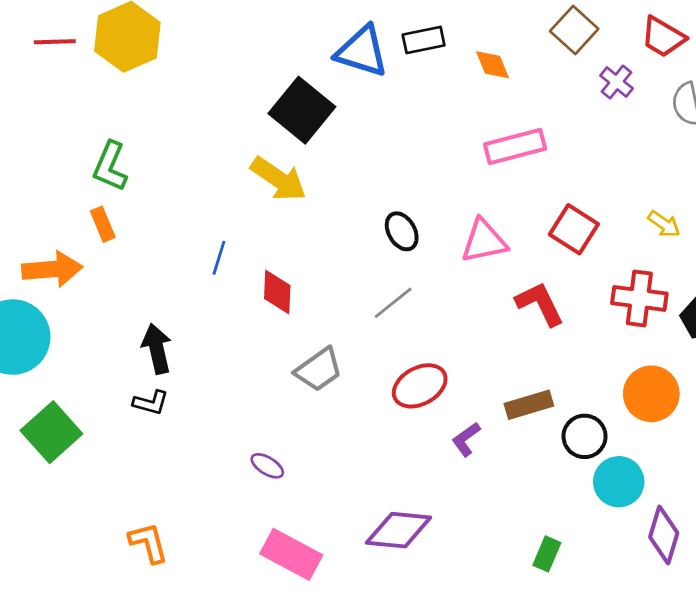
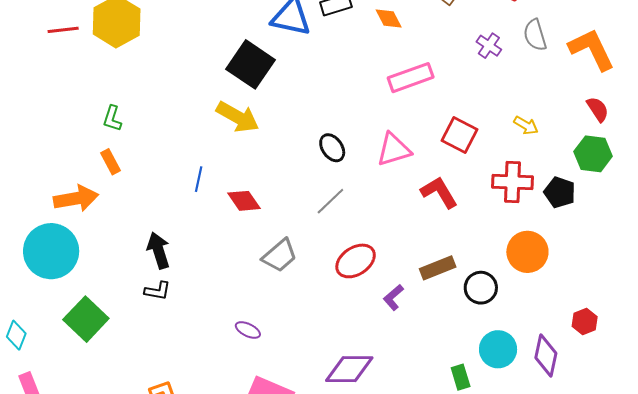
purple cross: (617, 82) -> (489, 46), moved
green L-shape: (110, 166) -> (112, 118), size x0.7
red diamond: (277, 292) -> (244, 201), turned -32
cyan circle: (619, 482) -> (498, 349), moved
green rectangle: (547, 554) -> (461, 377), turned -35

